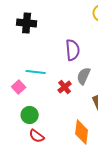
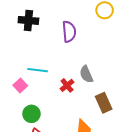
purple semicircle: (73, 50) -> (69, 32), moved
gray semicircle: (84, 76) -> (86, 74), turned -48

